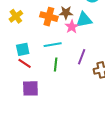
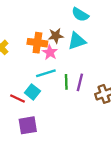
pink star: (72, 27) -> (50, 52), moved
cyan square: (23, 49) -> (32, 92), moved, turned -32
green line: (56, 65) -> (66, 82), moved

